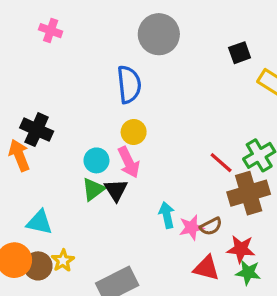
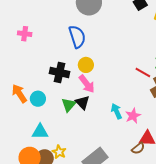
pink cross: (51, 31) -> (25, 34), moved
black cross: (37, 130) -> (60, 73), moved
cyan circle: (96, 160) -> (38, 99), moved
brown semicircle: (211, 226) -> (138, 148), moved

